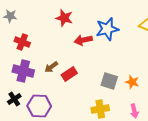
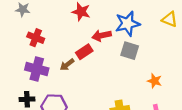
red rectangle: (69, 74) -> (84, 52), moved
gray square: (109, 81) -> (130, 51), moved
black cross: (14, 99) -> (27, 99), turned 32

